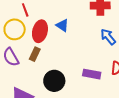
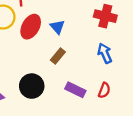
brown rectangle: (35, 54) -> (58, 56), moved

